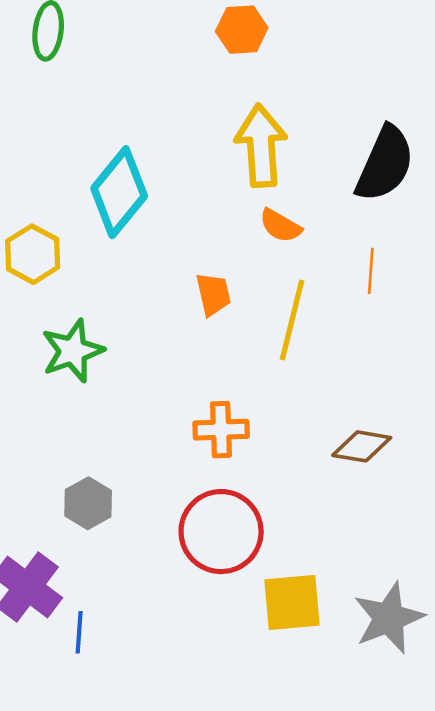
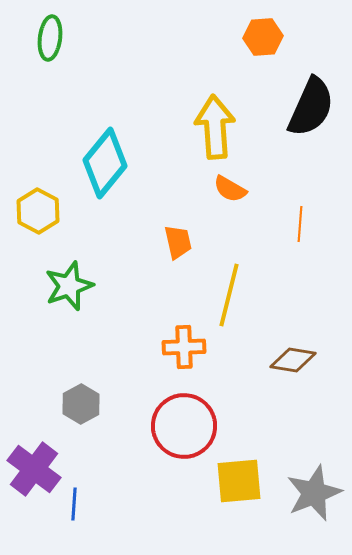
orange hexagon: (242, 30) -> (263, 37), moved
black semicircle: (385, 164) -> (311, 107), moved
yellow line: (292, 320) -> (229, 295), moved

